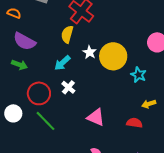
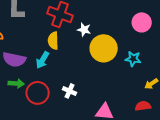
white star: (90, 52) -> (84, 30), moved
cyan arrow: (62, 63) -> (43, 60), moved
red circle: (39, 93) -> (38, 93), moved

